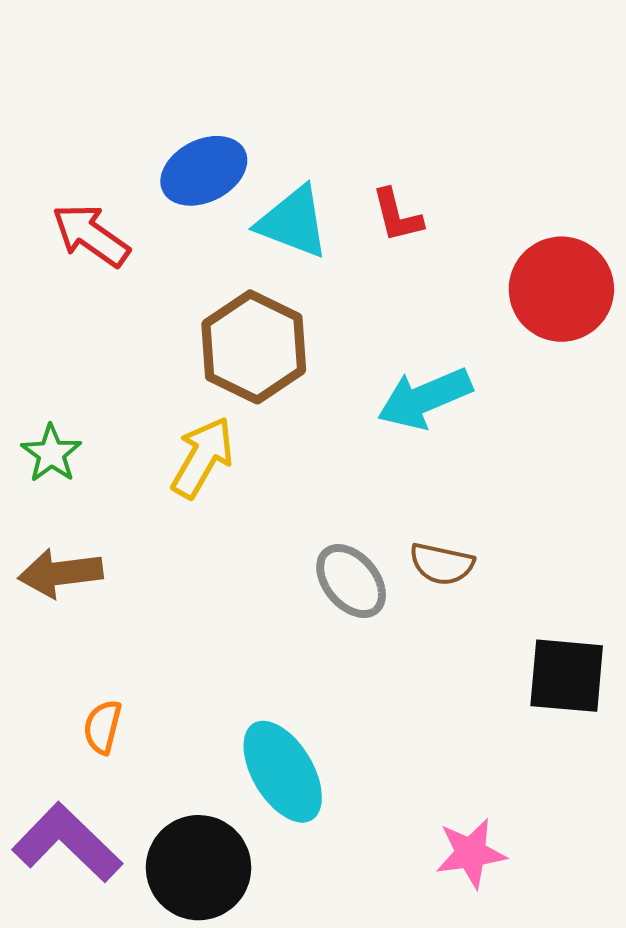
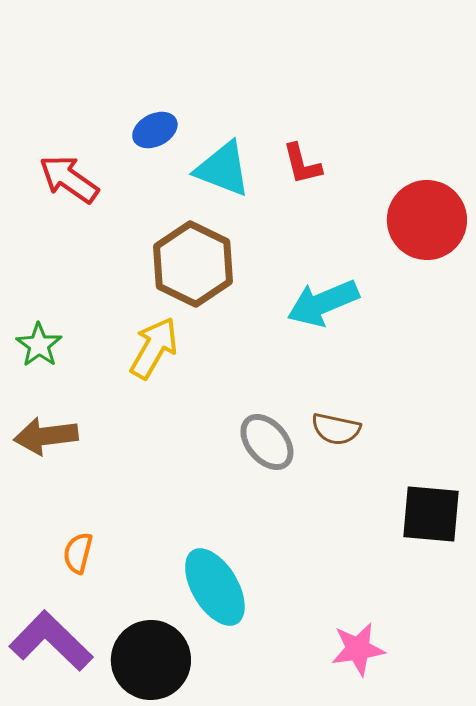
blue ellipse: (204, 171) -> (155, 130), size x0.7

